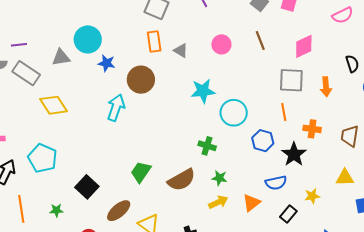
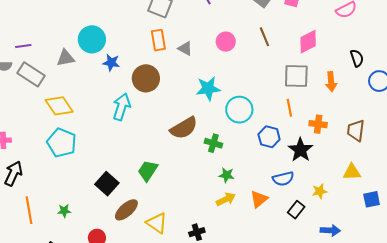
cyan pentagon: (43, 158) -> (62, 143), moved
brown semicircle: (182, 180) -> (184, 128), moved
black square: (87, 187) -> (107, 184), moved

